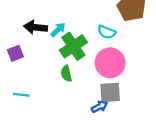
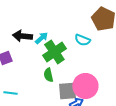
pink circle: (110, 63) -> (85, 86), moved
gray square: (110, 92) -> (67, 91), moved

